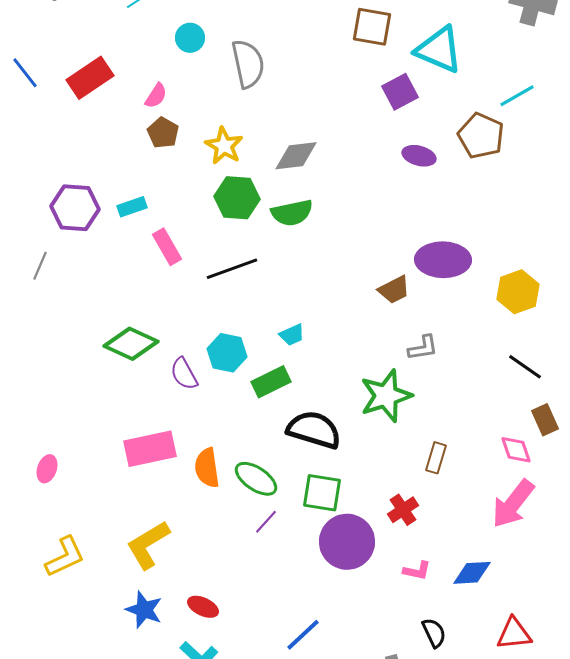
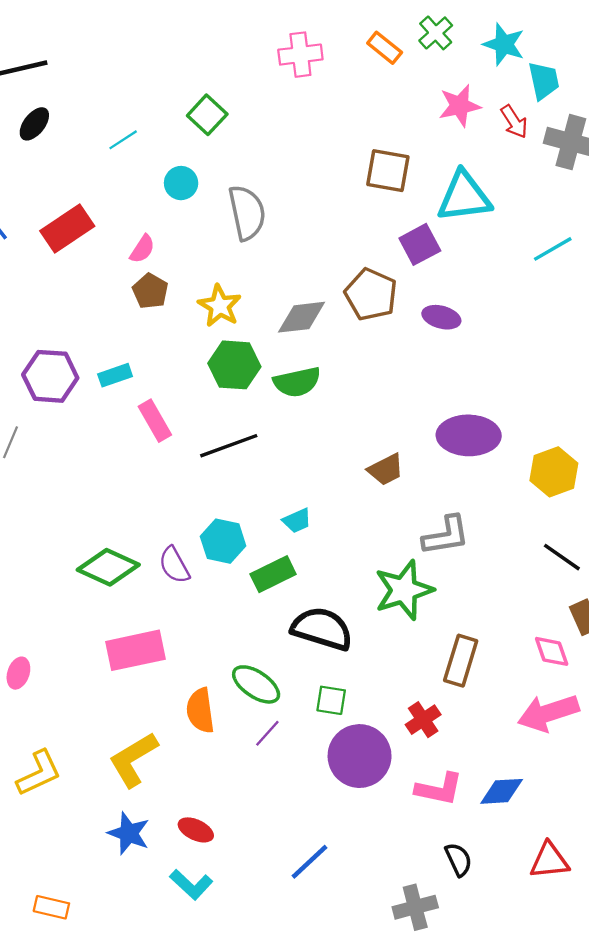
cyan triangle: (439, 50) -> (464, 197), turned -30
brown pentagon: (481, 136) -> (371, 294), moved
brown trapezoid: (394, 290) -> (386, 470), moved
green diamond: (131, 344) -> (108, 567), moved
gray L-shape: (423, 348) -> (446, 535), size x1.4
brown rectangle: (436, 458) -> (461, 661), size x1.4
orange semicircle: (207, 468) -> (200, 711), moved
green square: (322, 493) -> (331, 700), size x0.7
pink arrow: (513, 504) -> (548, 713), turned 34
pink L-shape: (417, 571) -> (439, 789), size x1.5

